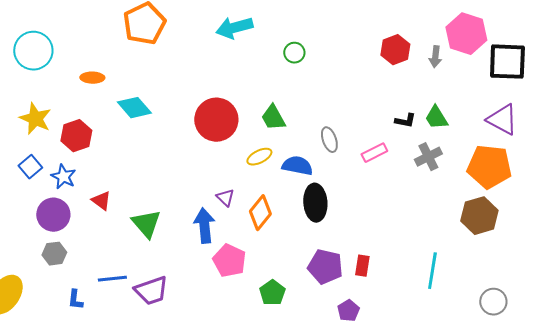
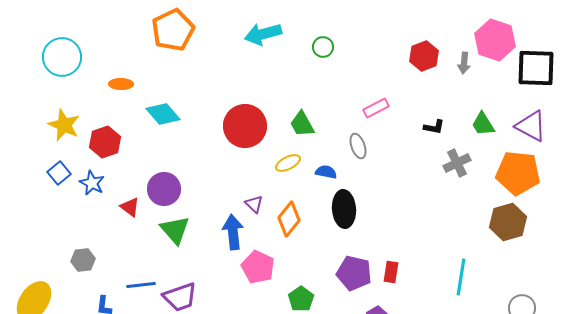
green circle: (294, 53) -> (323, 47), moved
green trapezoid: (436, 118) -> (483, 124), moved
pink rectangle: (374, 153) -> (376, 108), moved
blue semicircle: (297, 166) -> (326, 172), size x0.7
purple circle: (53, 215) -> (164, 189), moved

